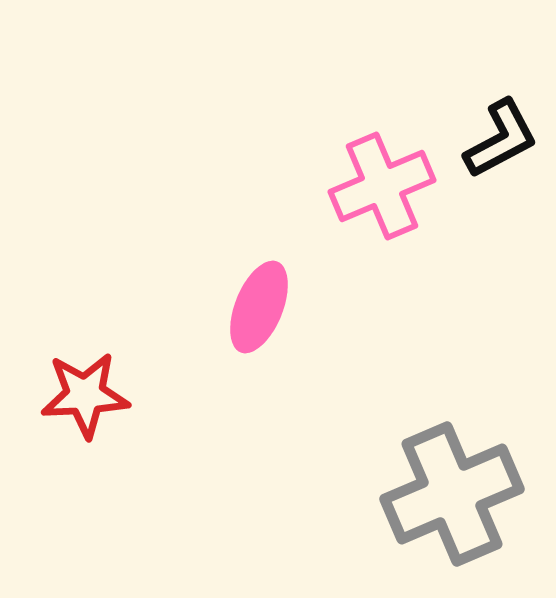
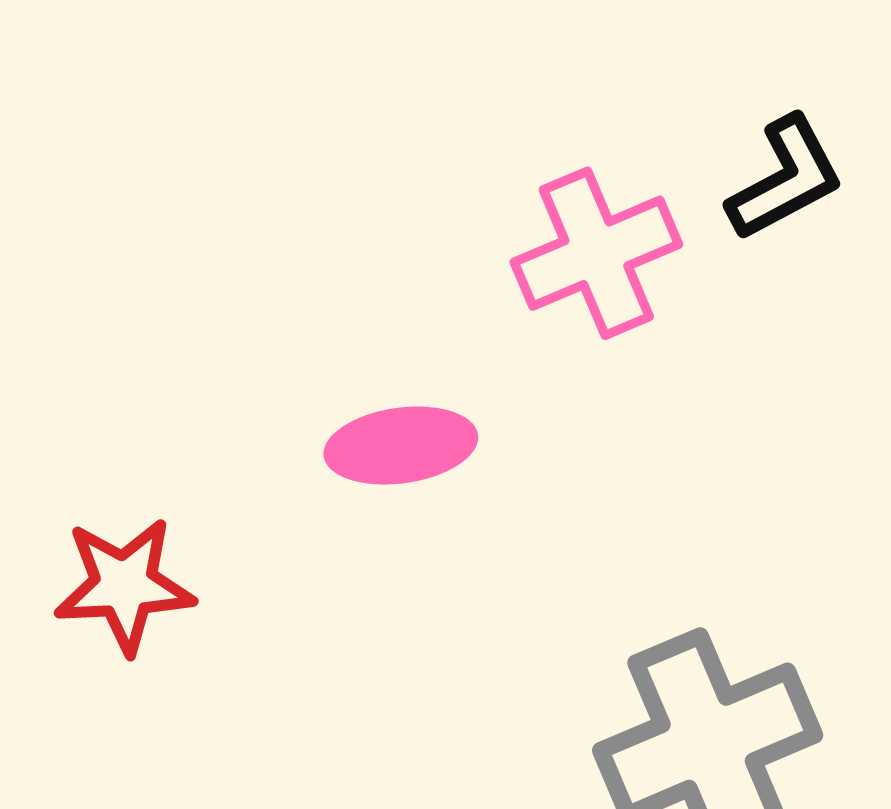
pink ellipse: (259, 307) -> (401, 446), turned 60

